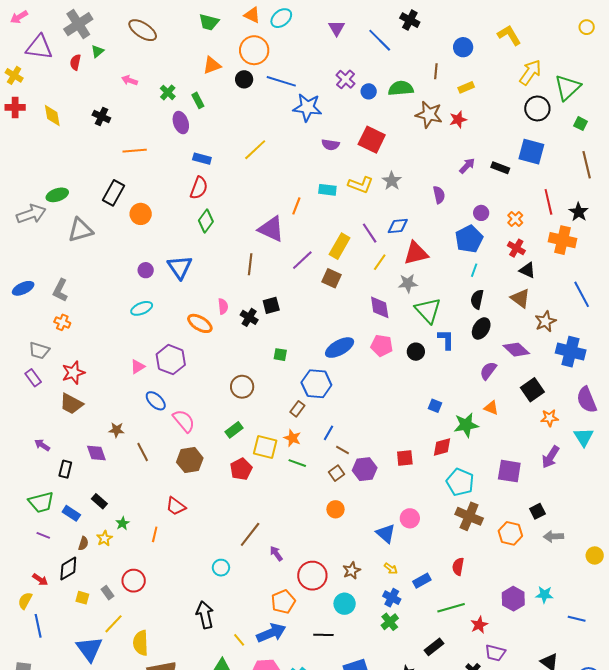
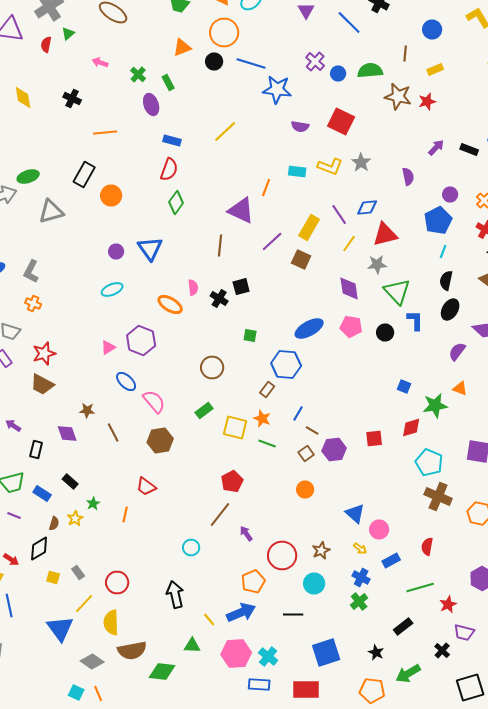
red pentagon: (241, 469) -> (232, 482), moved
pink circle: (410, 518) -> (379, 530), moved
red circle: (134, 581) -> (117, 582), moved

